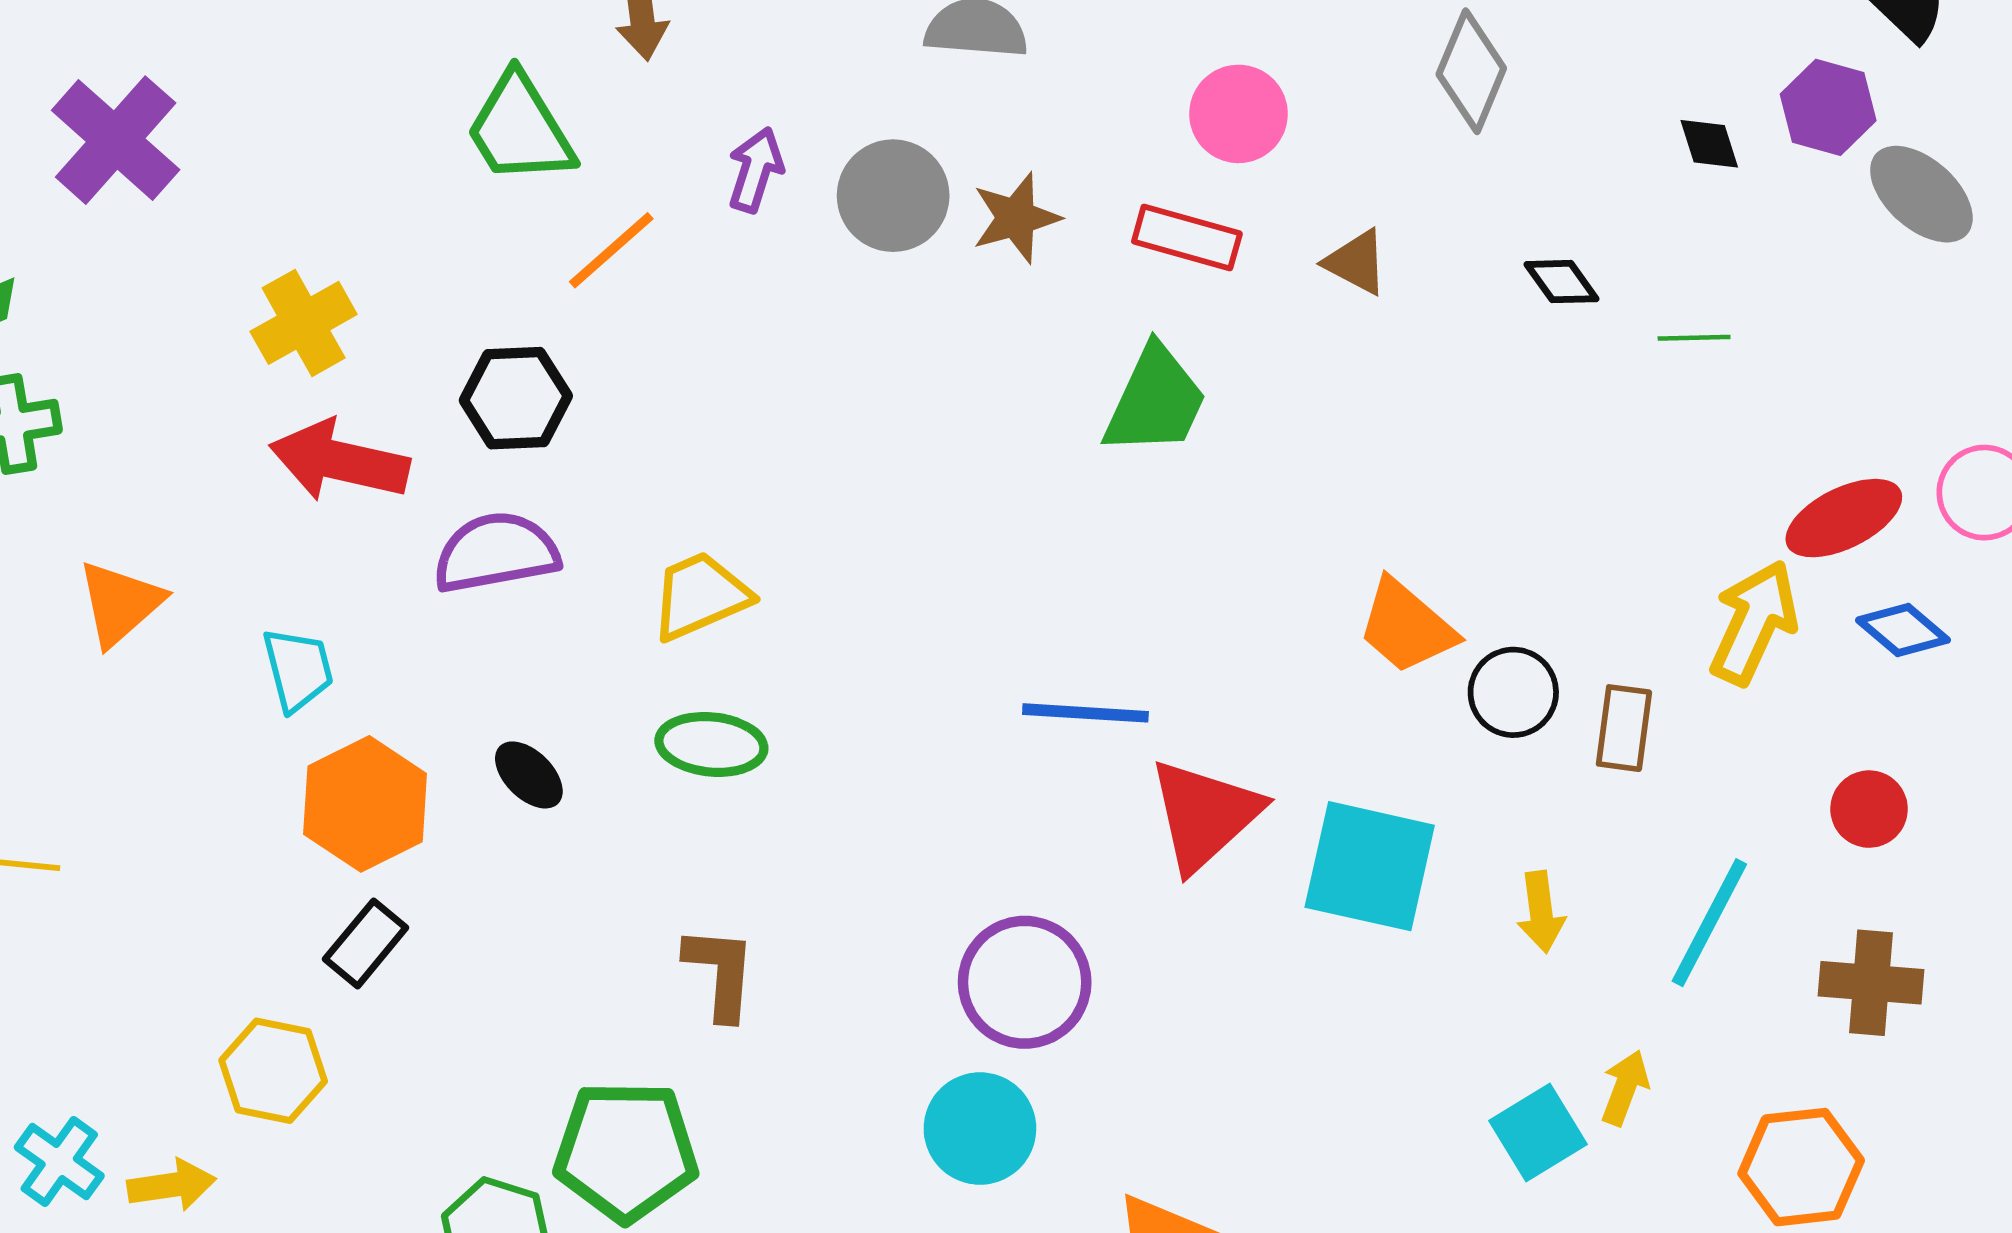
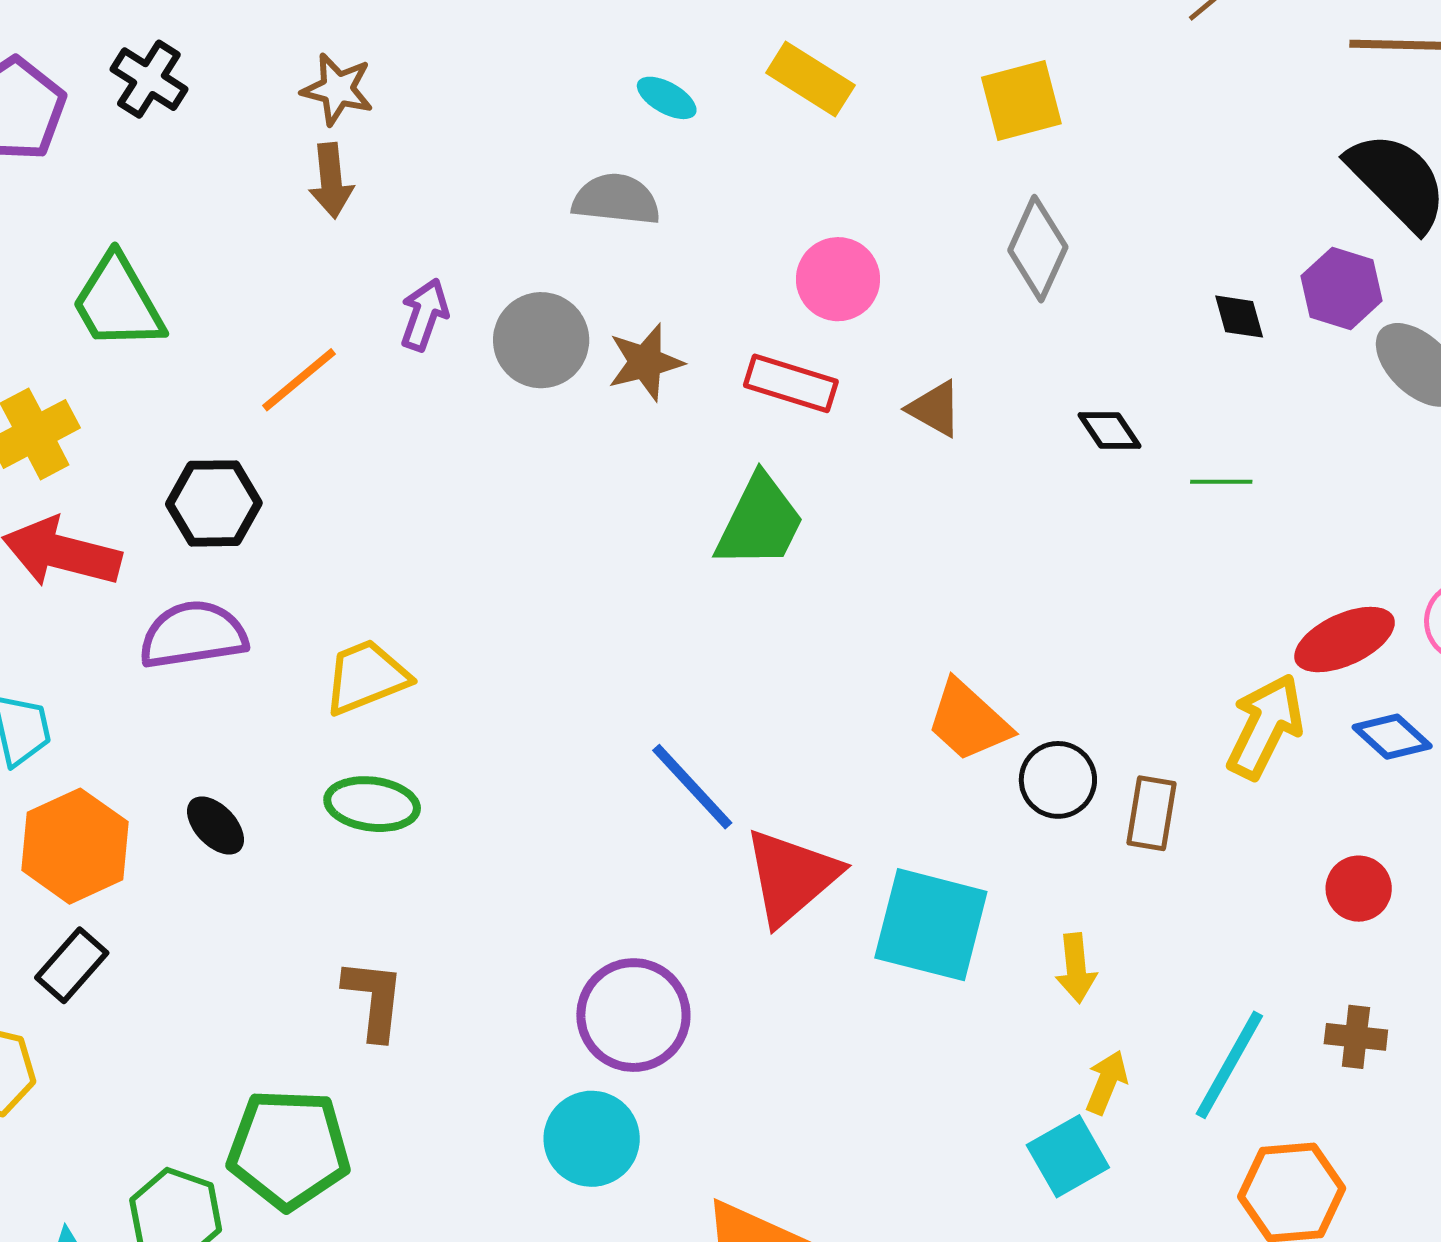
green trapezoid: (520, 129) -> (118, 302), moved
blue line: (1085, 713) -> (692, 787), turned 42
cyan line: (1709, 923) -> (1229, 1065), moved
brown cross: (1871, 983) -> (1356, 1037), size x0.7
yellow arrow: (1625, 1088) -> (1107, 1082), moved

